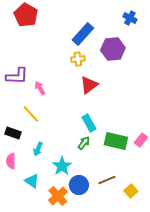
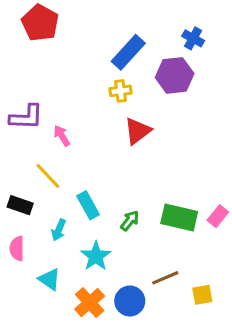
blue cross: (130, 18) -> (193, 38), moved
cyan rectangle: (89, 123) -> (88, 205), moved
blue circle: (79, 185) -> (130, 301), moved
yellow square: (131, 191) -> (202, 295), turned 32

